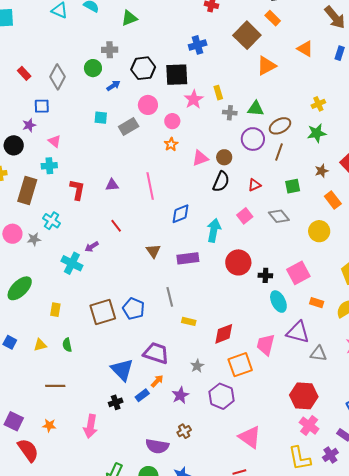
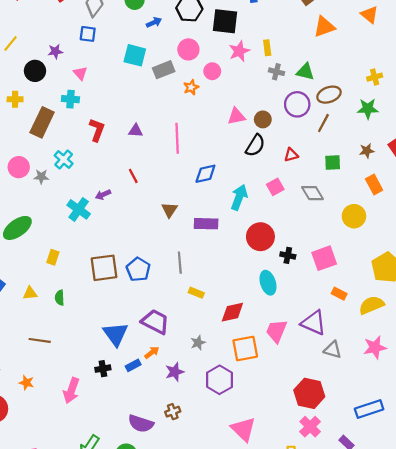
blue square: (42, 106) -> (88, 34), moved
cyan square: (101, 118) -> (135, 55), size x1.5
orange star: (171, 144) -> (191, 87), moved
cyan ellipse: (278, 302) -> (268, 283), moved

